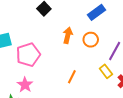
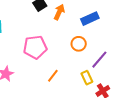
orange arrow: (68, 35) -> (59, 12), moved
pink pentagon: (28, 55) -> (35, 47), moved

